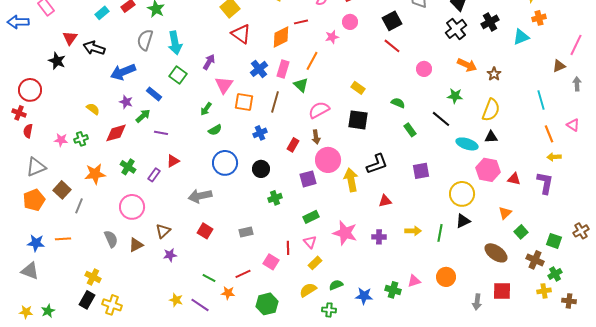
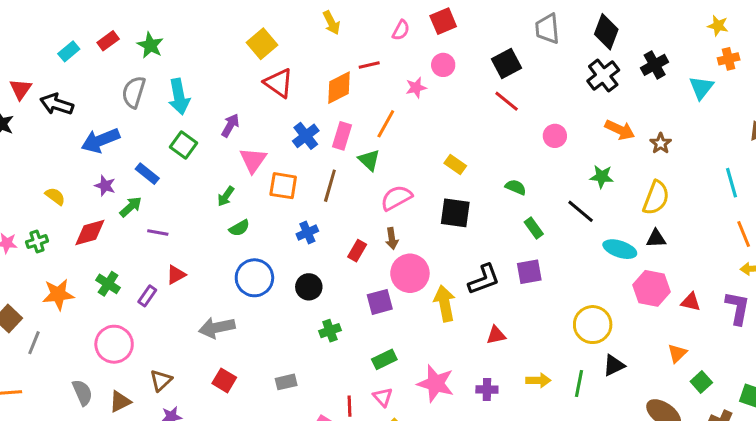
cyan triangle: (521, 37) -> (701, 88), turned -30
purple square: (421, 171) -> (529, 272), moved
yellow circle: (462, 194) -> (593, 325), moved

